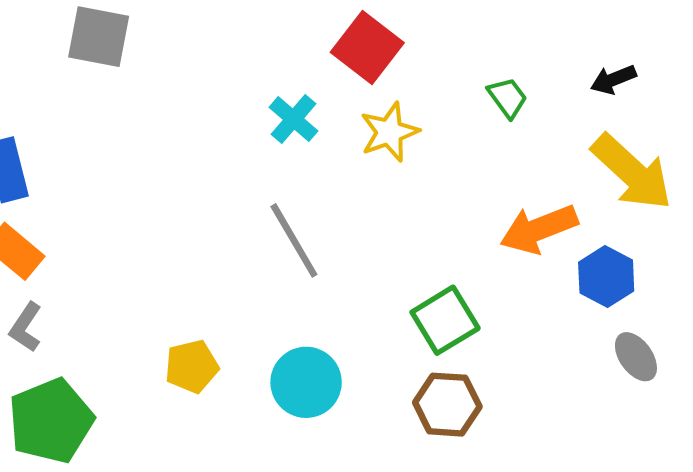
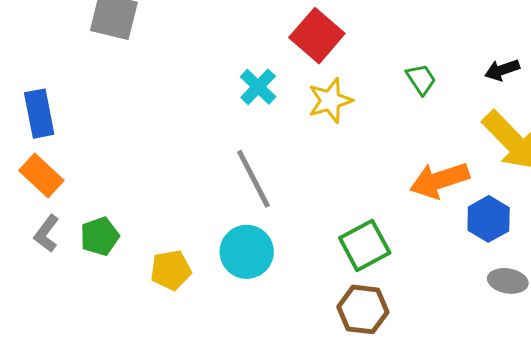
gray ellipse: (636, 357) -> (508, 281), turned -48
cyan circle: (306, 382) -> (247, 252), moved
green pentagon: (51, 421) -> (100, 236), moved, size x0.6

